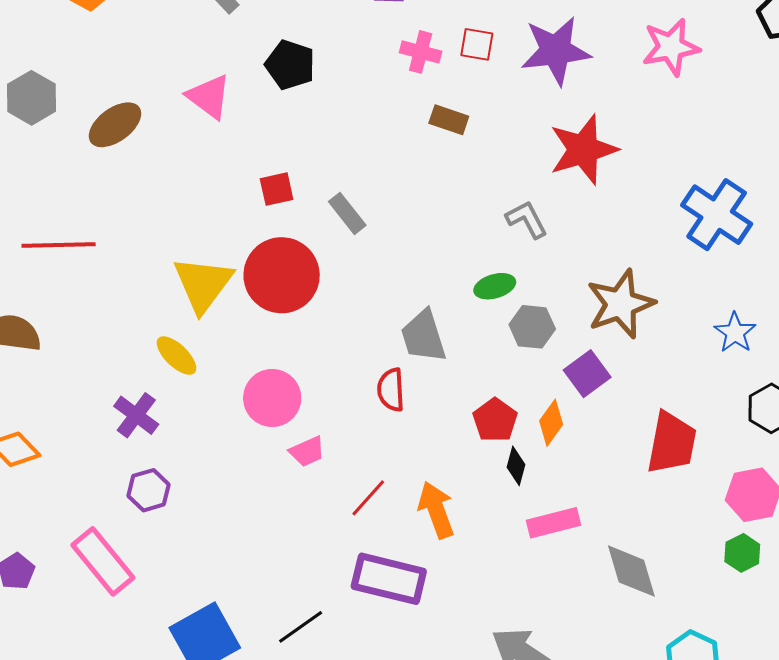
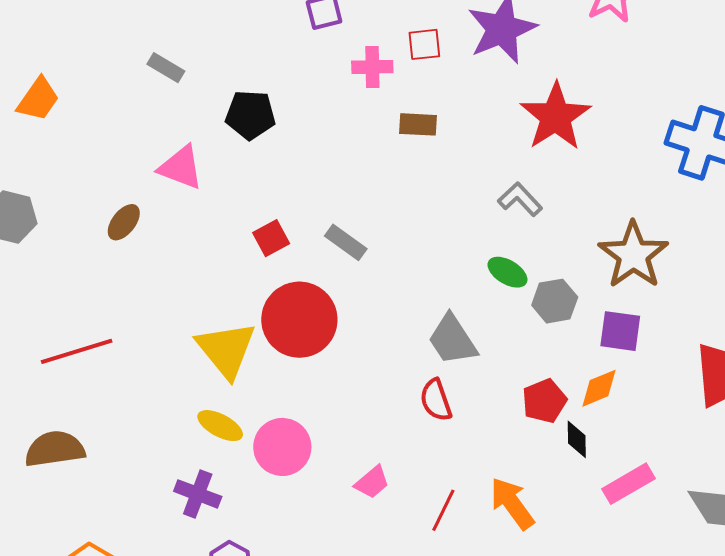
brown ellipse: (115, 125) -> (124, 222), moved, size x0.7
green ellipse: (495, 286) -> (507, 272), turned 63
purple square: (587, 374) -> (620, 331), turned -30
pink circle: (272, 398) -> (282, 447), moved
red pentagon: (495, 420) -> (544, 401), turned 30
orange diamond: (551, 423) -> (599, 388), turned 48

